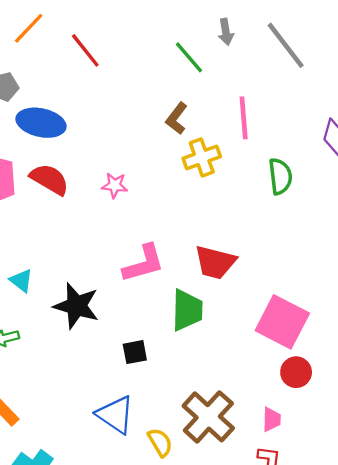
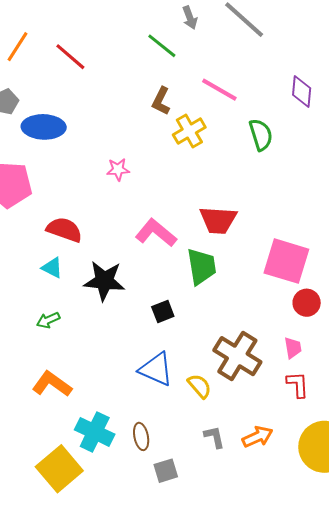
pink line: (244, 118) -> (219, 90), turned -45
red semicircle: (50, 179) -> (64, 230), moved
pink L-shape: (144, 263) -> (156, 233), turned -114

